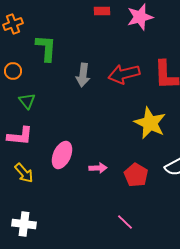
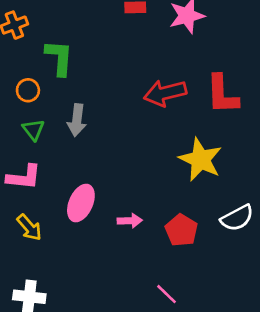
orange circle: (13, 71) -> (28, 90), moved
gray arrow: (83, 75) -> (77, 120), moved

